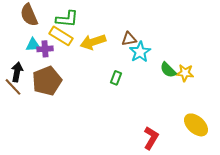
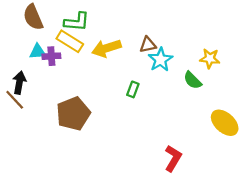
yellow star: (185, 73) -> (210, 58), moved
brown pentagon: (47, 81) -> (73, 114), moved
yellow ellipse: (196, 125) -> (225, 123), moved

